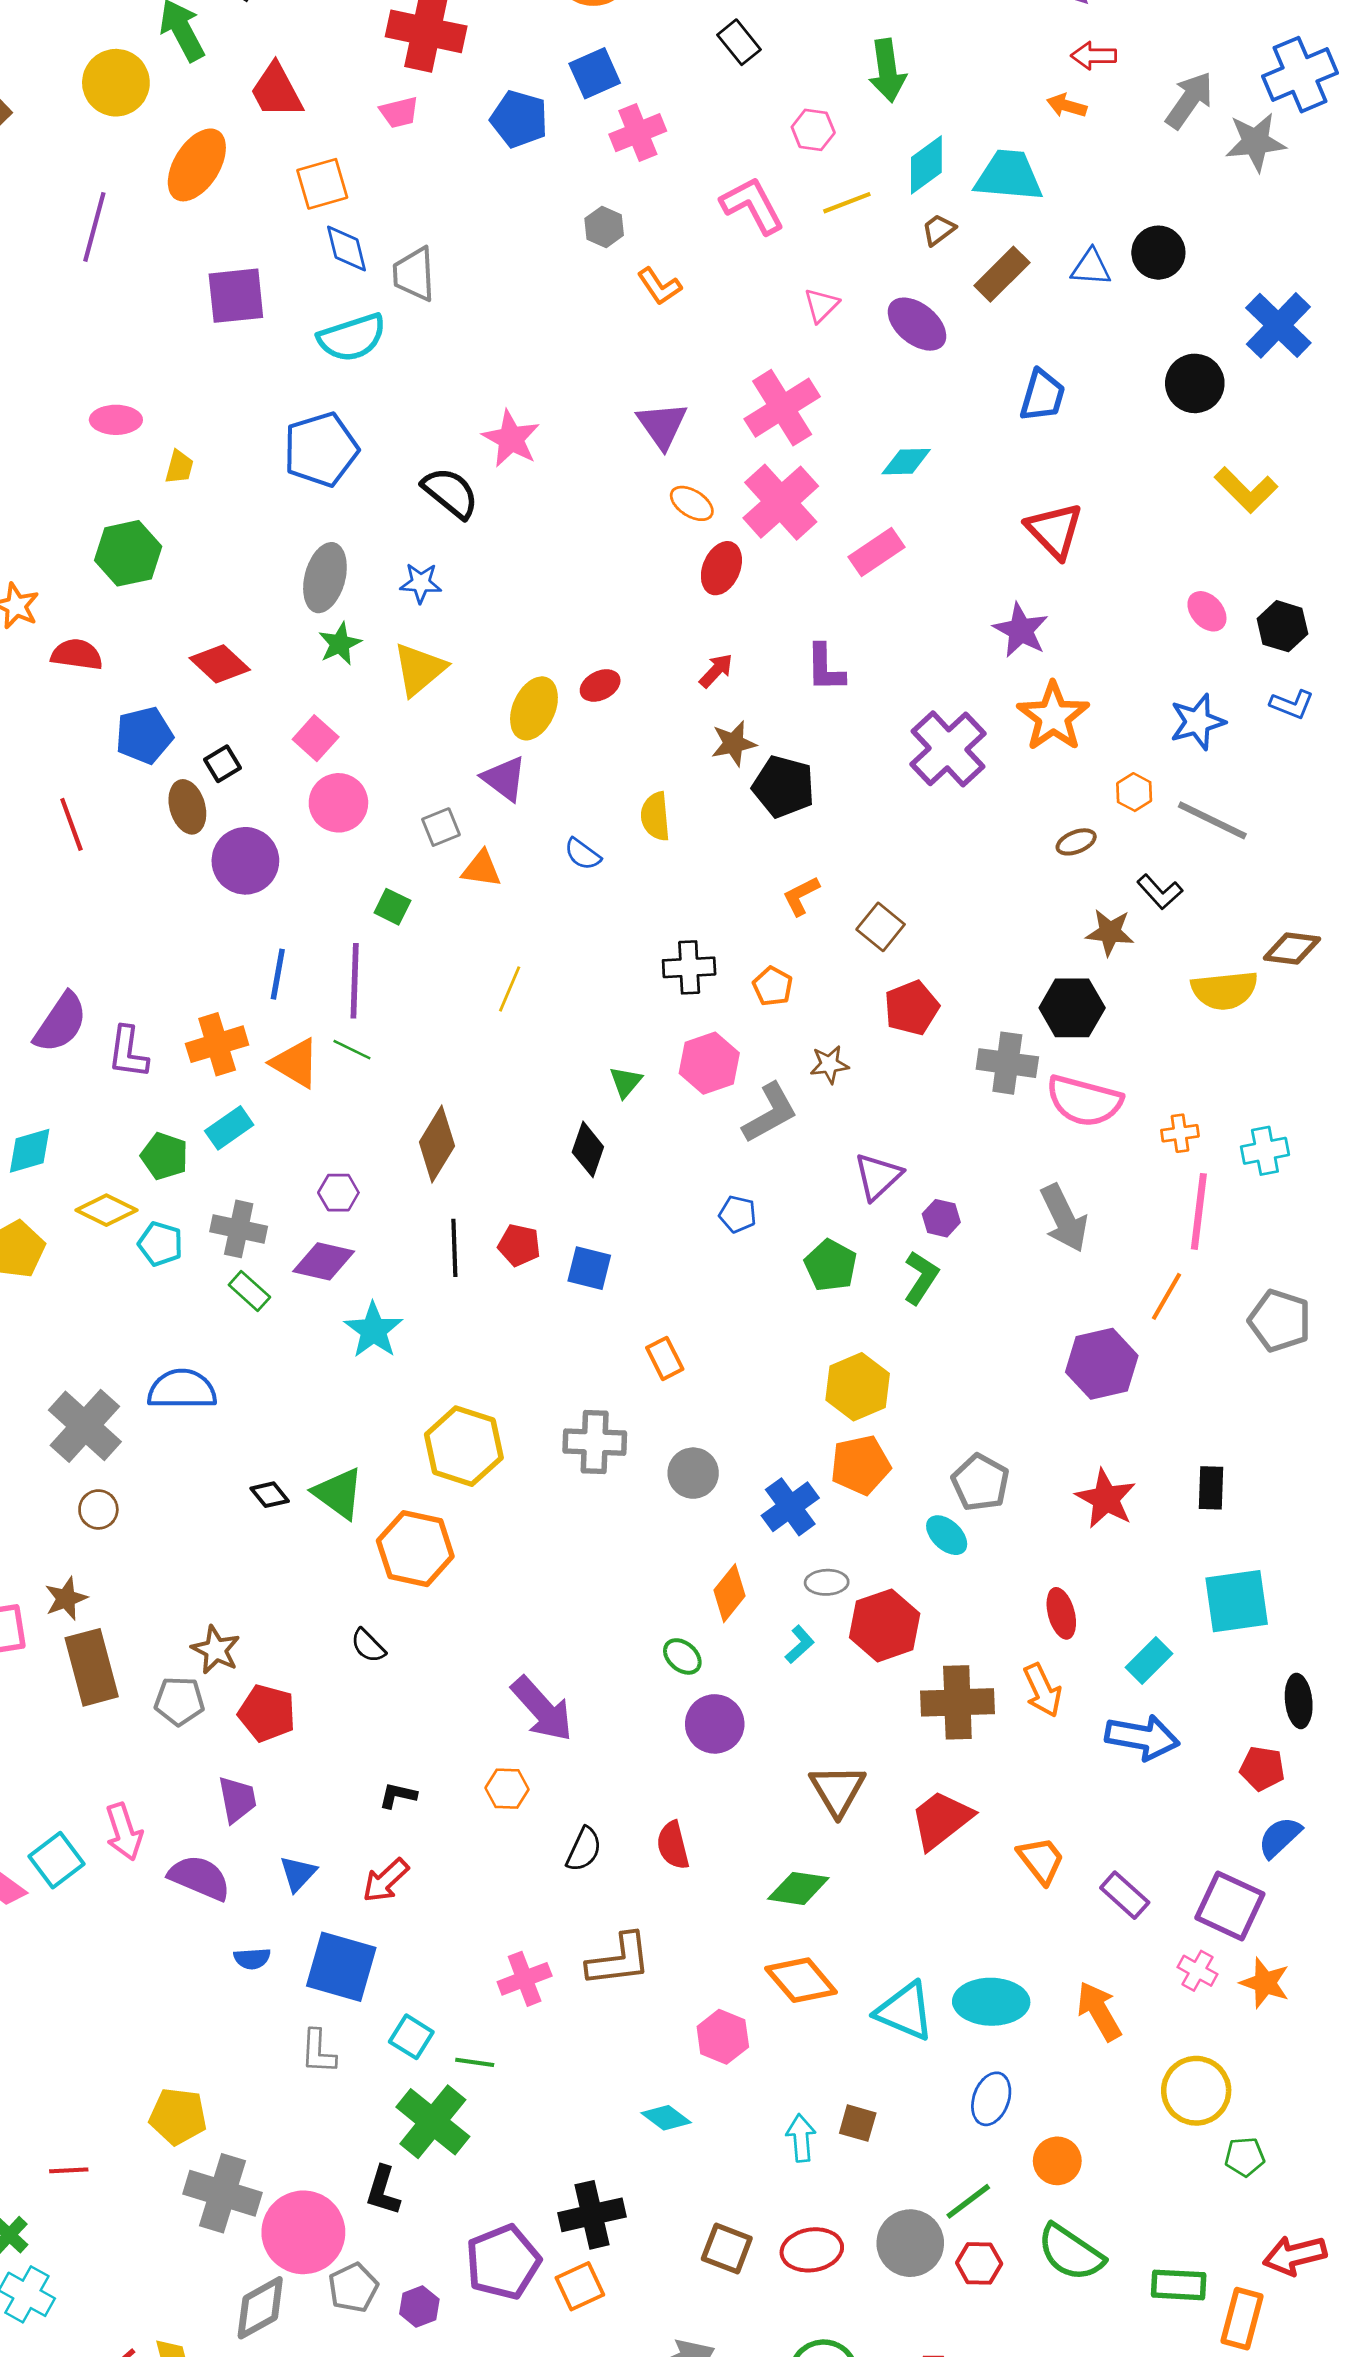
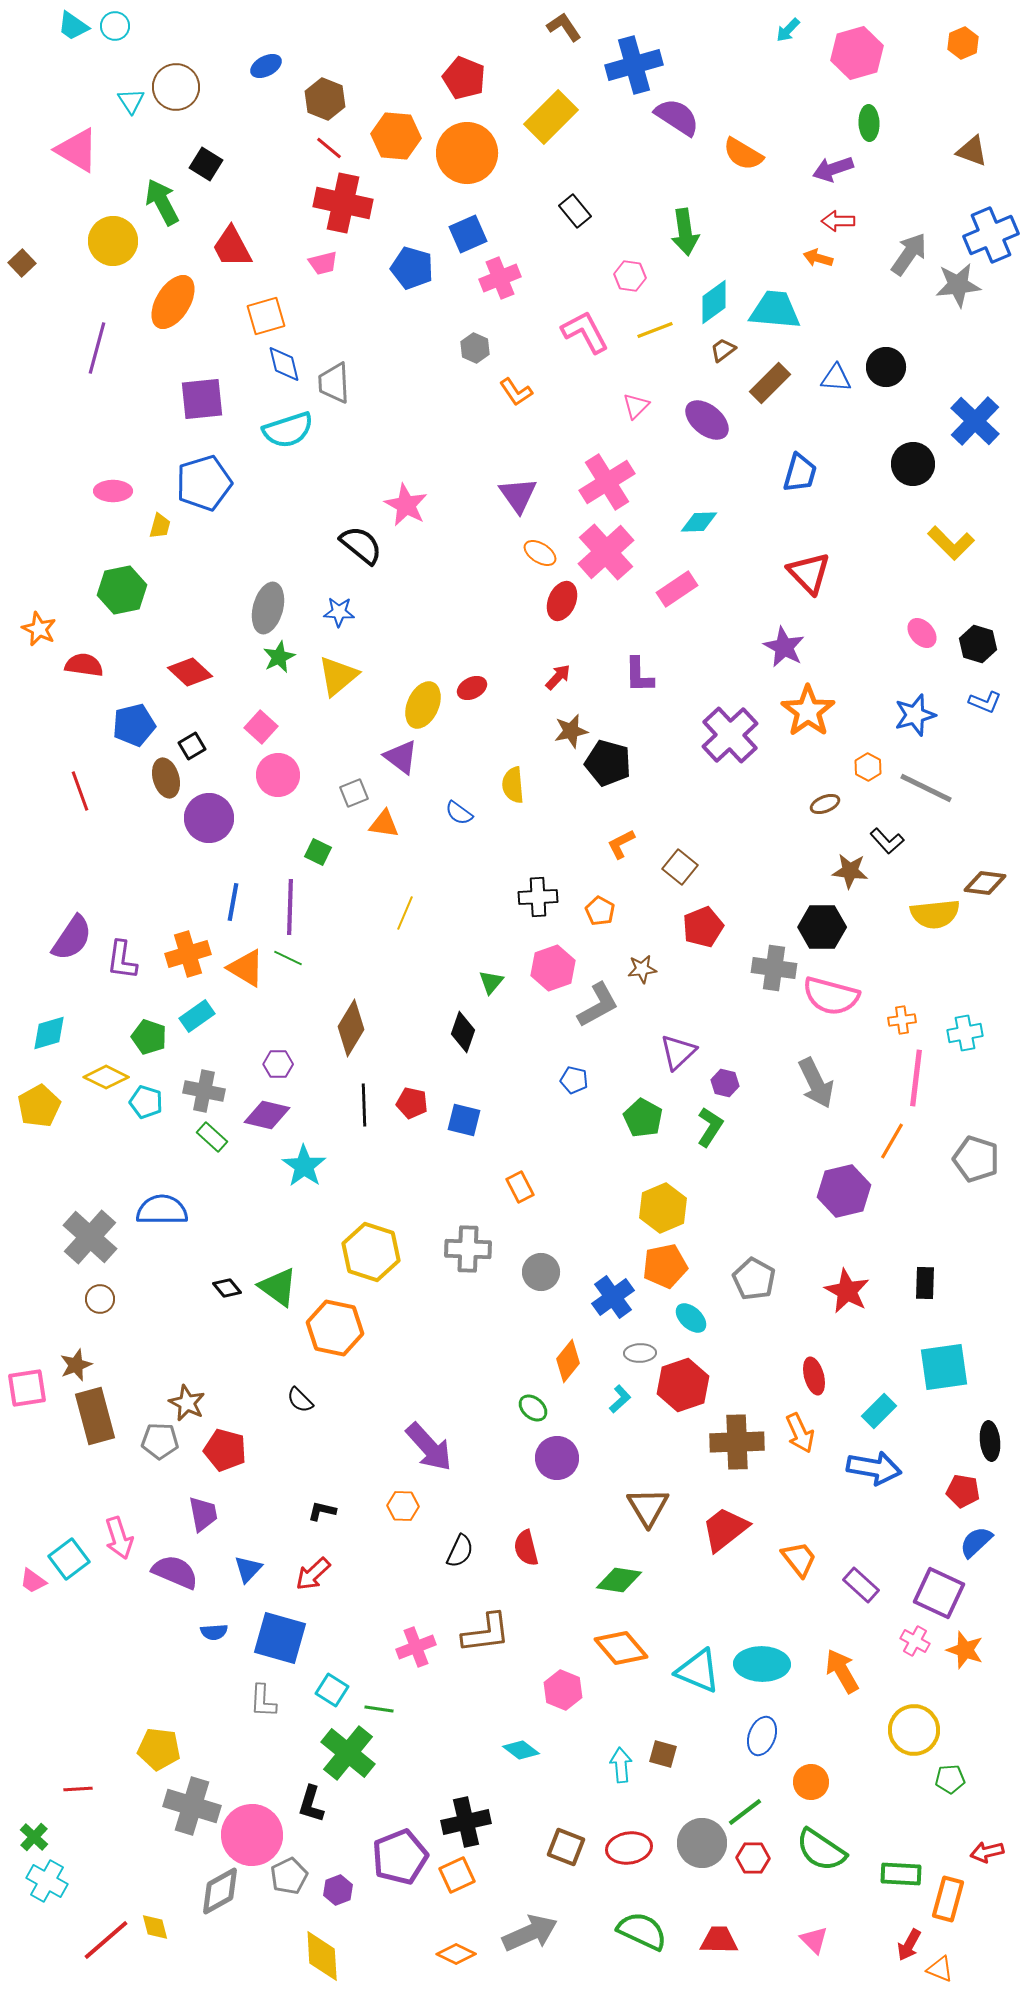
blue pentagon: (321, 449) -> (204, 483), moved
cyan ellipse: (947, 1535) -> (691, 1318), moved
red arrow: (1295, 2255) -> (987, 1852), size x0.7

